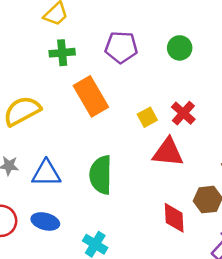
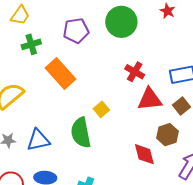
green circle: (180, 48) -> (121, 22), size x1.6
yellow square: (147, 117) -> (101, 109), moved
red triangle: (168, 152) -> (150, 99), moved

